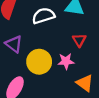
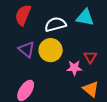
red triangle: (79, 40) -> (90, 57), moved
yellow circle: (39, 62) -> (51, 50), moved

